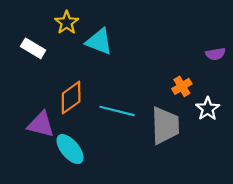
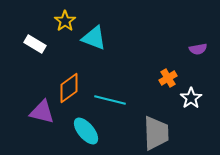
gray trapezoid: (165, 126) -> (156, 133), moved
cyan ellipse: (70, 149) -> (86, 131), moved

